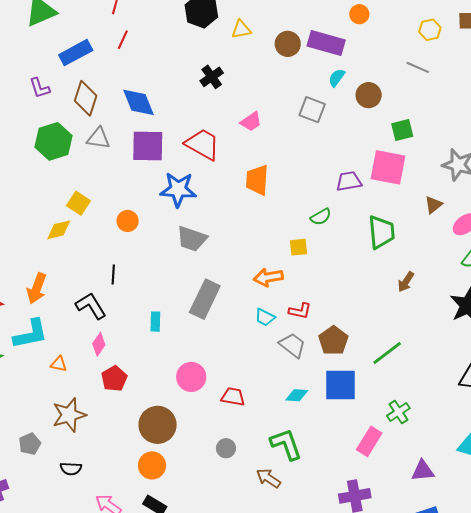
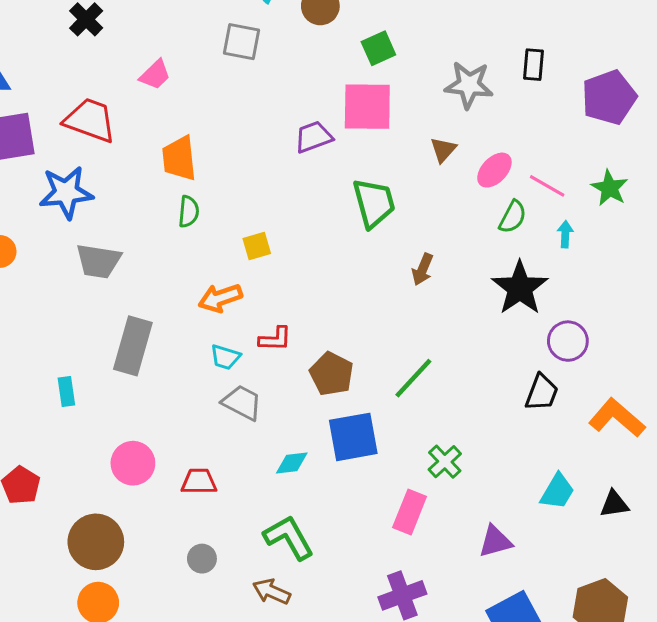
green semicircle: (321, 217) -> (189, 212), moved, turned -45
gray trapezoid: (292, 345) -> (242, 403), moved

